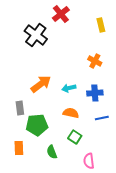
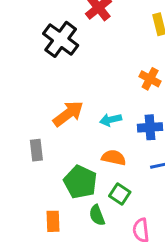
green pentagon: (37, 125) -> (80, 182), moved, turned 30
orange rectangle: (19, 148) -> (53, 221), moved
green semicircle: (52, 152) -> (97, 215), moved

